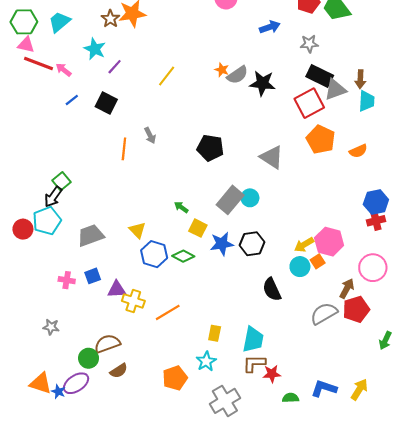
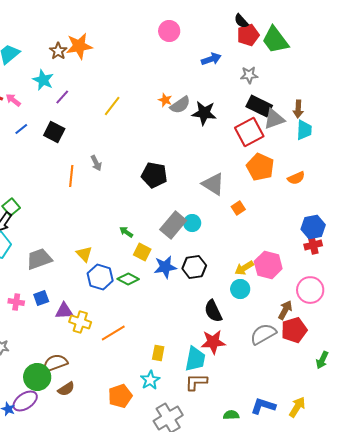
orange square: (318, 261) -> (238, 208), moved
green circle: (89, 358) -> (37, 377), size x1.4
red star: (272, 374) -> (213, 342), moved, size x1.4

